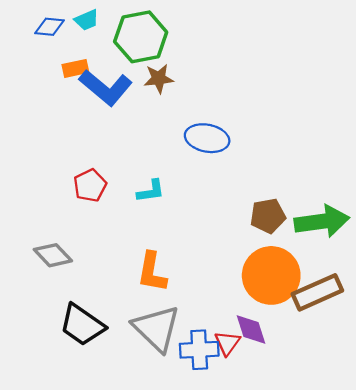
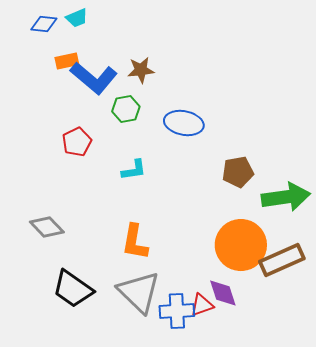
green hexagon: (141, 37) -> (126, 109), moved, size x0.6
red pentagon: (90, 185) -> (77, 142), moved
brown pentagon: (268, 216) -> (238, 172), moved
red triangle: (227, 343) -> (202, 305), turned 35

